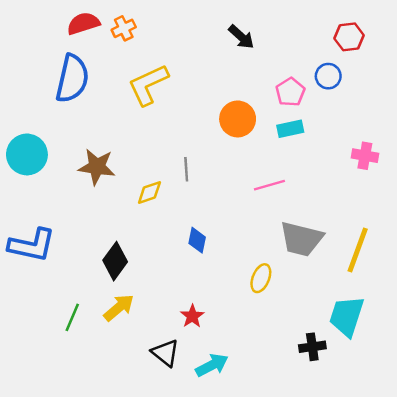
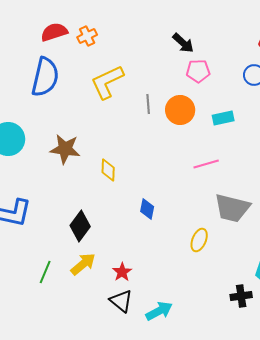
pink pentagon: (290, 92) -> (198, 71), moved, turned 30
gray line: (186, 169) -> (148, 104), moved
yellow diamond: (149, 192) -> (108, 170), turned -70
red star: (192, 316) -> (122, 272), moved

